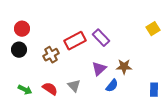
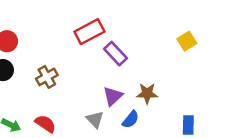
red rectangle: (75, 41) -> (89, 32), moved
gray triangle: (74, 86) -> (95, 120), moved

